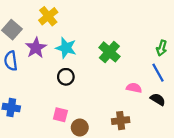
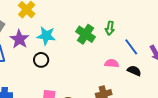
green arrow: (162, 48) -> (110, 28), moved
black circle: (66, 77) -> (41, 60), moved

